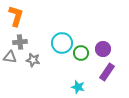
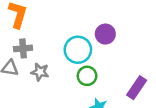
purple circle: (103, 49) -> (105, 34), moved
green circle: (81, 53) -> (87, 76), moved

